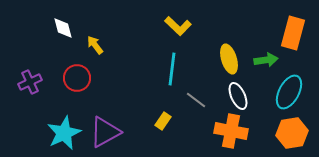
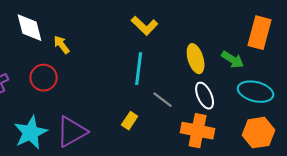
white diamond: (63, 28) -> (30, 28), size x1.4
green arrow: (266, 60) -> (233, 60), turned 40
cyan ellipse: (289, 92) -> (256, 92), turned 76

